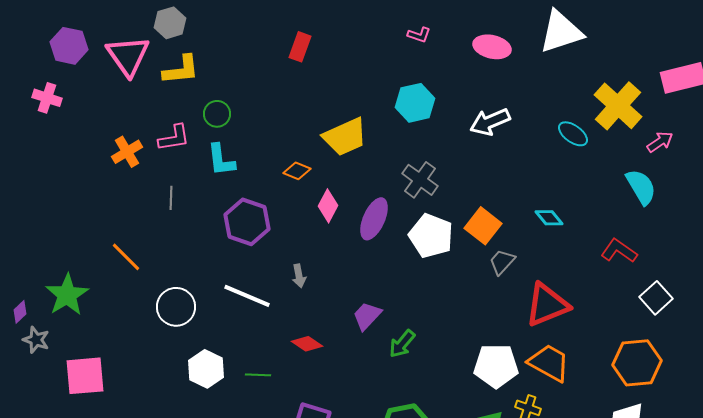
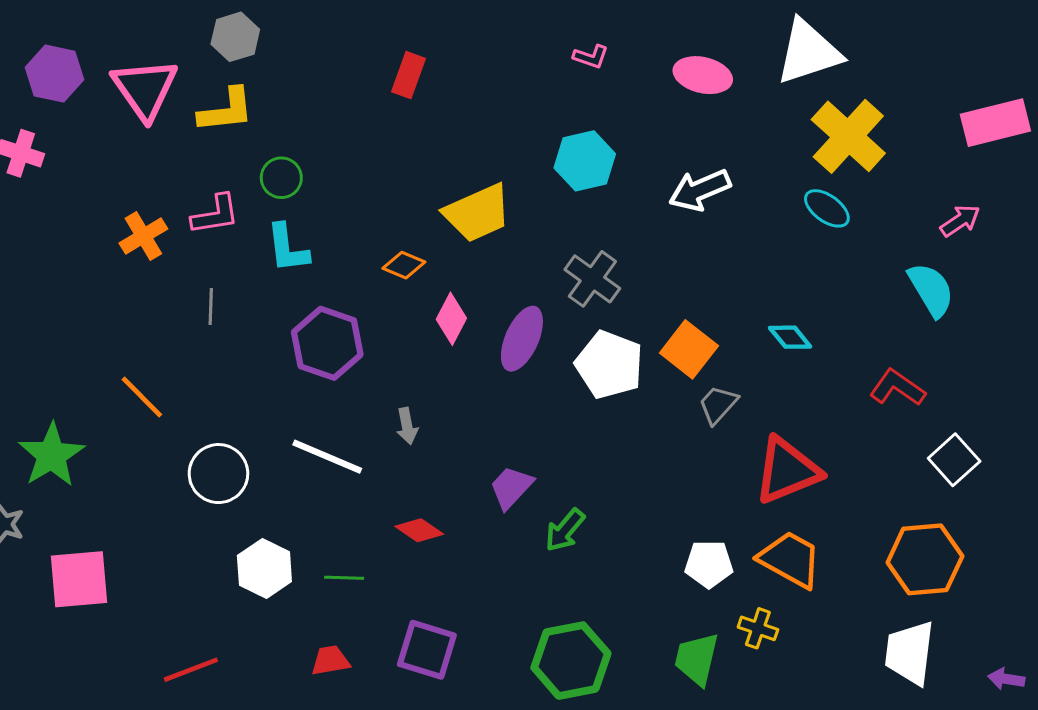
gray hexagon: (170, 23) -> (235, 37), moved
yellow cross: (618, 106) -> (848, 136), moved
white pentagon: (496, 366) -> (709, 564), size x0.7

